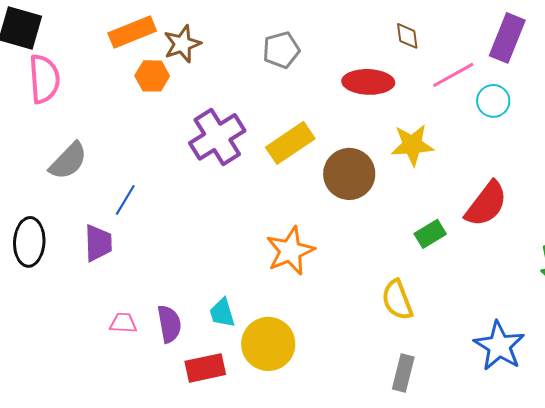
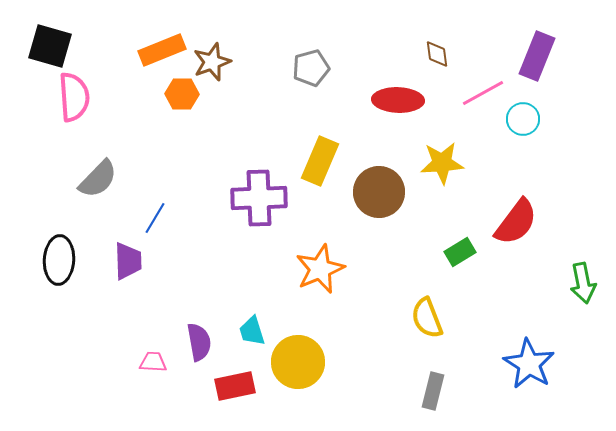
purple cross: (217, 137) -> (259, 198), moved, turned 30
yellow rectangle: (290, 143) -> (320, 161), turned -33
pink trapezoid: (123, 323) -> (153, 362), moved

